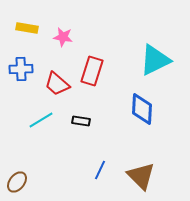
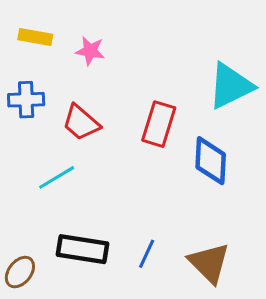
red rectangle: (92, 71) -> (159, 124), moved
black rectangle: (81, 121) -> (83, 249), moved, size x1.8

